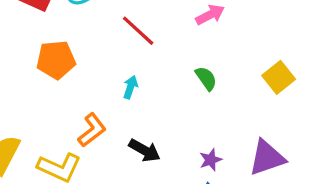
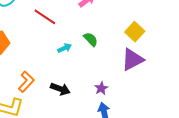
cyan arrow: (130, 87) -> (65, 48), moved, turned 56
purple triangle: (267, 158) -> (133, 60), moved

